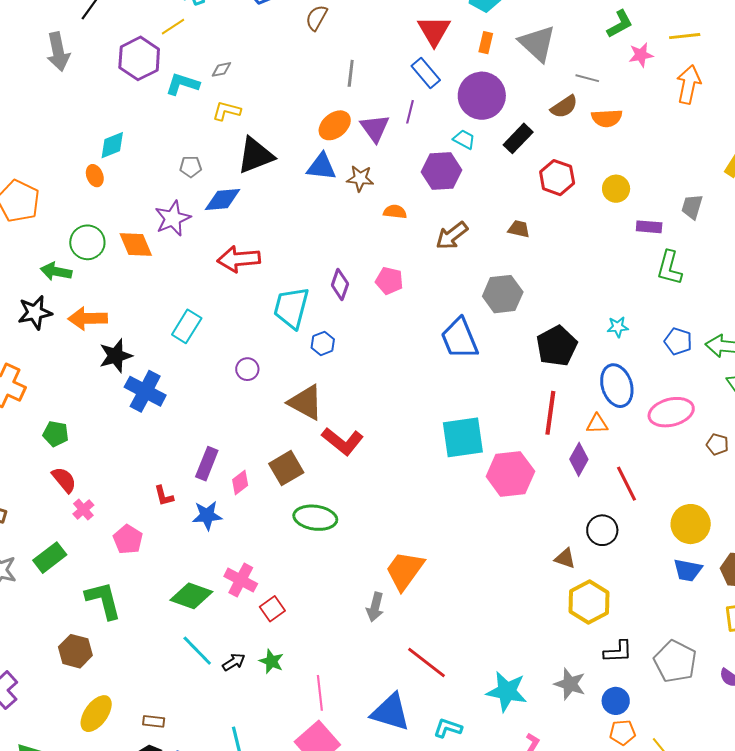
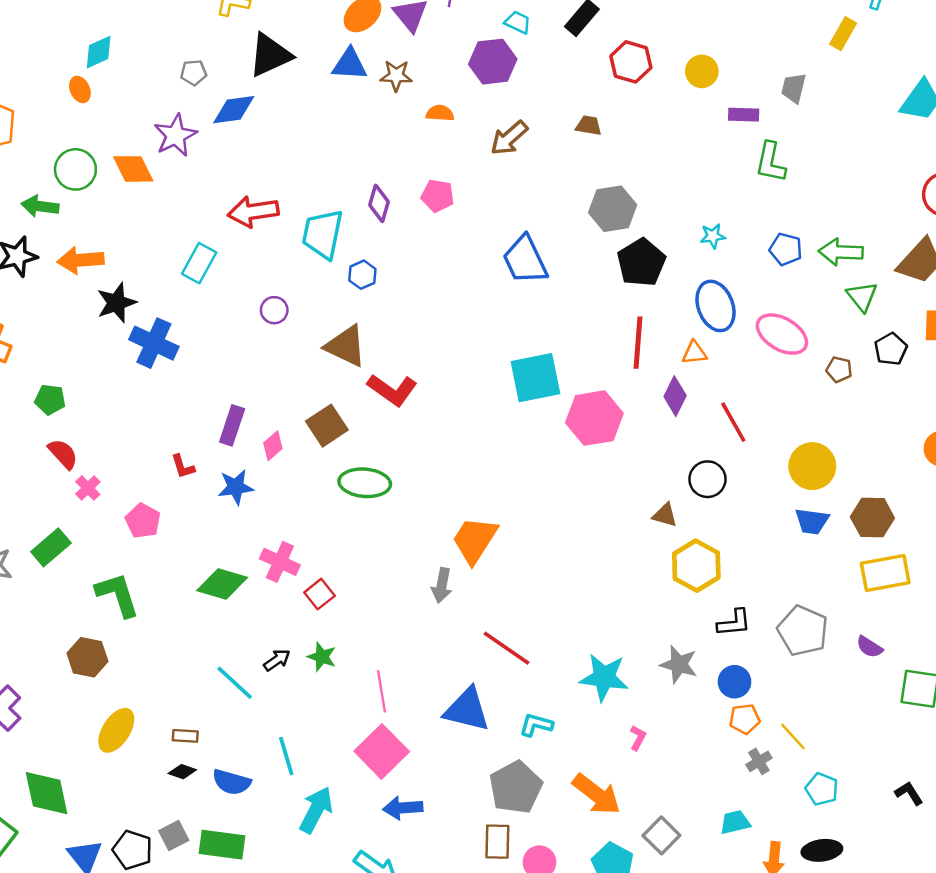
red arrow: (239, 259) -> (253, 212), moved
gray hexagon: (503, 294) -> (613, 209), moved
pink ellipse: (671, 412) -> (782, 334), turned 48
cyan line: (197, 651) -> (235, 683), moved

